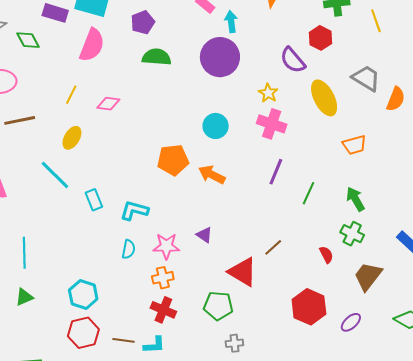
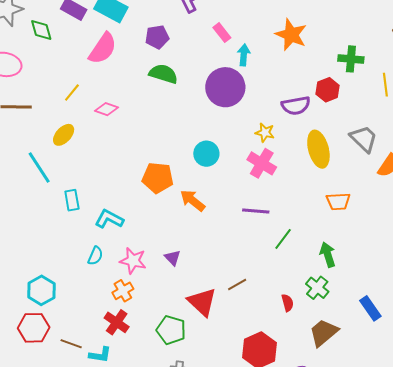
purple semicircle: (293, 60) -> (296, 106), turned -72
yellow star: (268, 93) -> (265, 133), turned -30
purple line: (276, 172) -> (256, 211), turned 60
orange cross: (163, 278) -> (123, 291), turned -30

